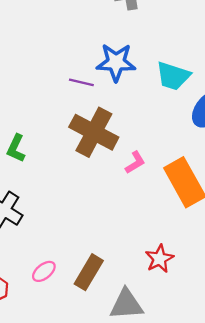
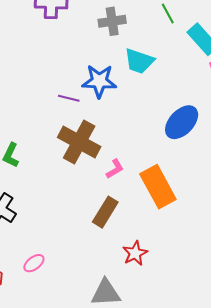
cyan trapezoid: (173, 76) -> (139, 61), moved
brown rectangle: (89, 272) -> (105, 212), moved

